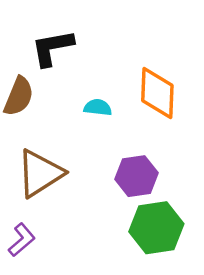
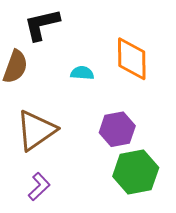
purple L-shape: (22, 240) -> (39, 187), moved

